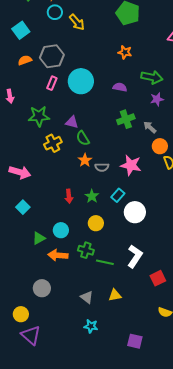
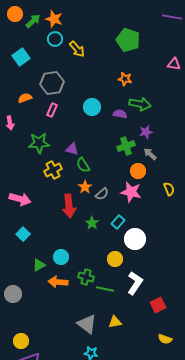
orange semicircle: (25, 60) -> (25, 98), moved
green arrow: (152, 77) -> (140, 104), moved
cyan circle: (81, 81) -> (92, 107), moved, size x0.7
purple star: (157, 99) -> (146, 132), moved
orange circle: (160, 146) -> (138, 171), moved
gray semicircle: (102, 167) -> (102, 194), turned -40
red arrow: (69, 196) -> (69, 206), moved, size x1.6
yellow circle: (96, 223) -> (115, 259), moved
gray circle: (42, 288) -> (13, 294), moved
gray triangle: (87, 297) -> (87, 324), size x1.5

